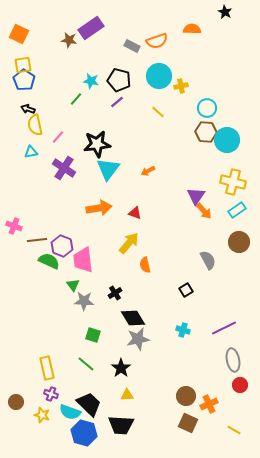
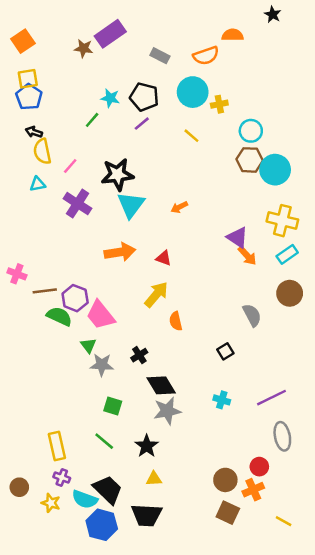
orange square: (19, 34) -> (23, 41), turned 30
orange semicircle: (157, 41) -> (206, 56), moved
purple triangle: (196, 196) -> (238, 237), turned -30
pink trapezoid: (83, 260) -> (101, 315), turned -32
red circle: (240, 385) -> (259, 467), moved

